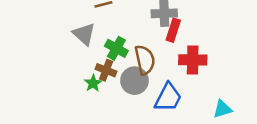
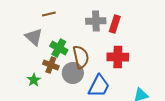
red rectangle: (173, 30) -> (115, 24), moved
green star: (93, 83) -> (34, 80), moved

